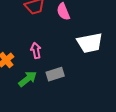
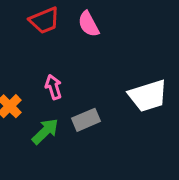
white trapezoid: (90, 43) -> (148, 96), moved

